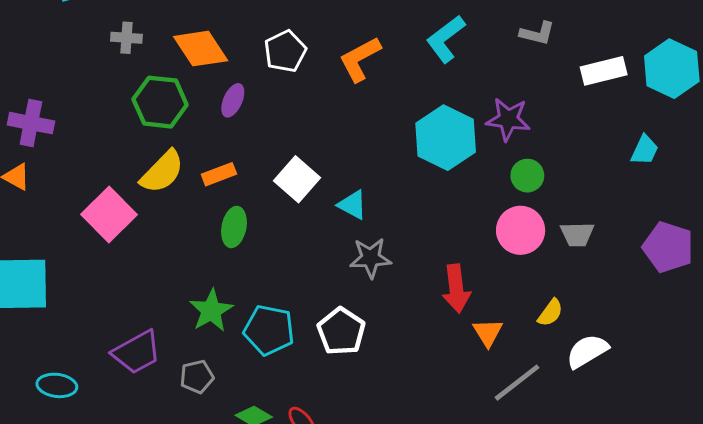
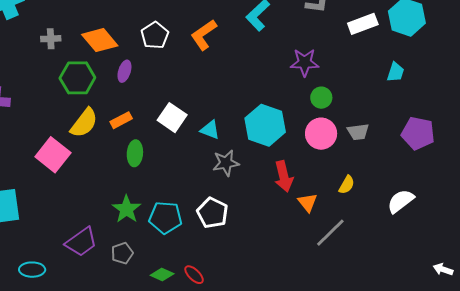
cyan hexagon: (446, 138) -> (265, 125), moved
white semicircle: (587, 351) -> (401, 201), moved

